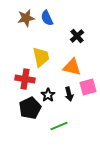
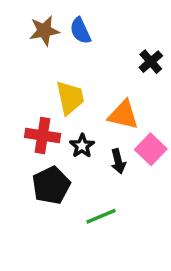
black cross: (77, 36) -> (151, 62), moved
pink square: (88, 87) -> (151, 149), turned -30
black star: (48, 95) -> (82, 146), moved

